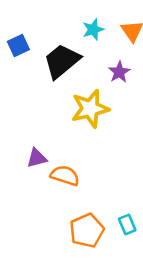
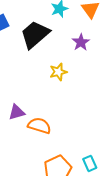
yellow star: (90, 109) -> (58, 72), size x0.6

